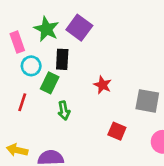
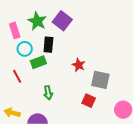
green rectangle: (50, 83) -> (38, 62), turned 42
gray square: (147, 101) -> (100, 80), moved
red line: (22, 102) -> (17, 76), turned -48
green arrow: (64, 111) -> (48, 93), moved

